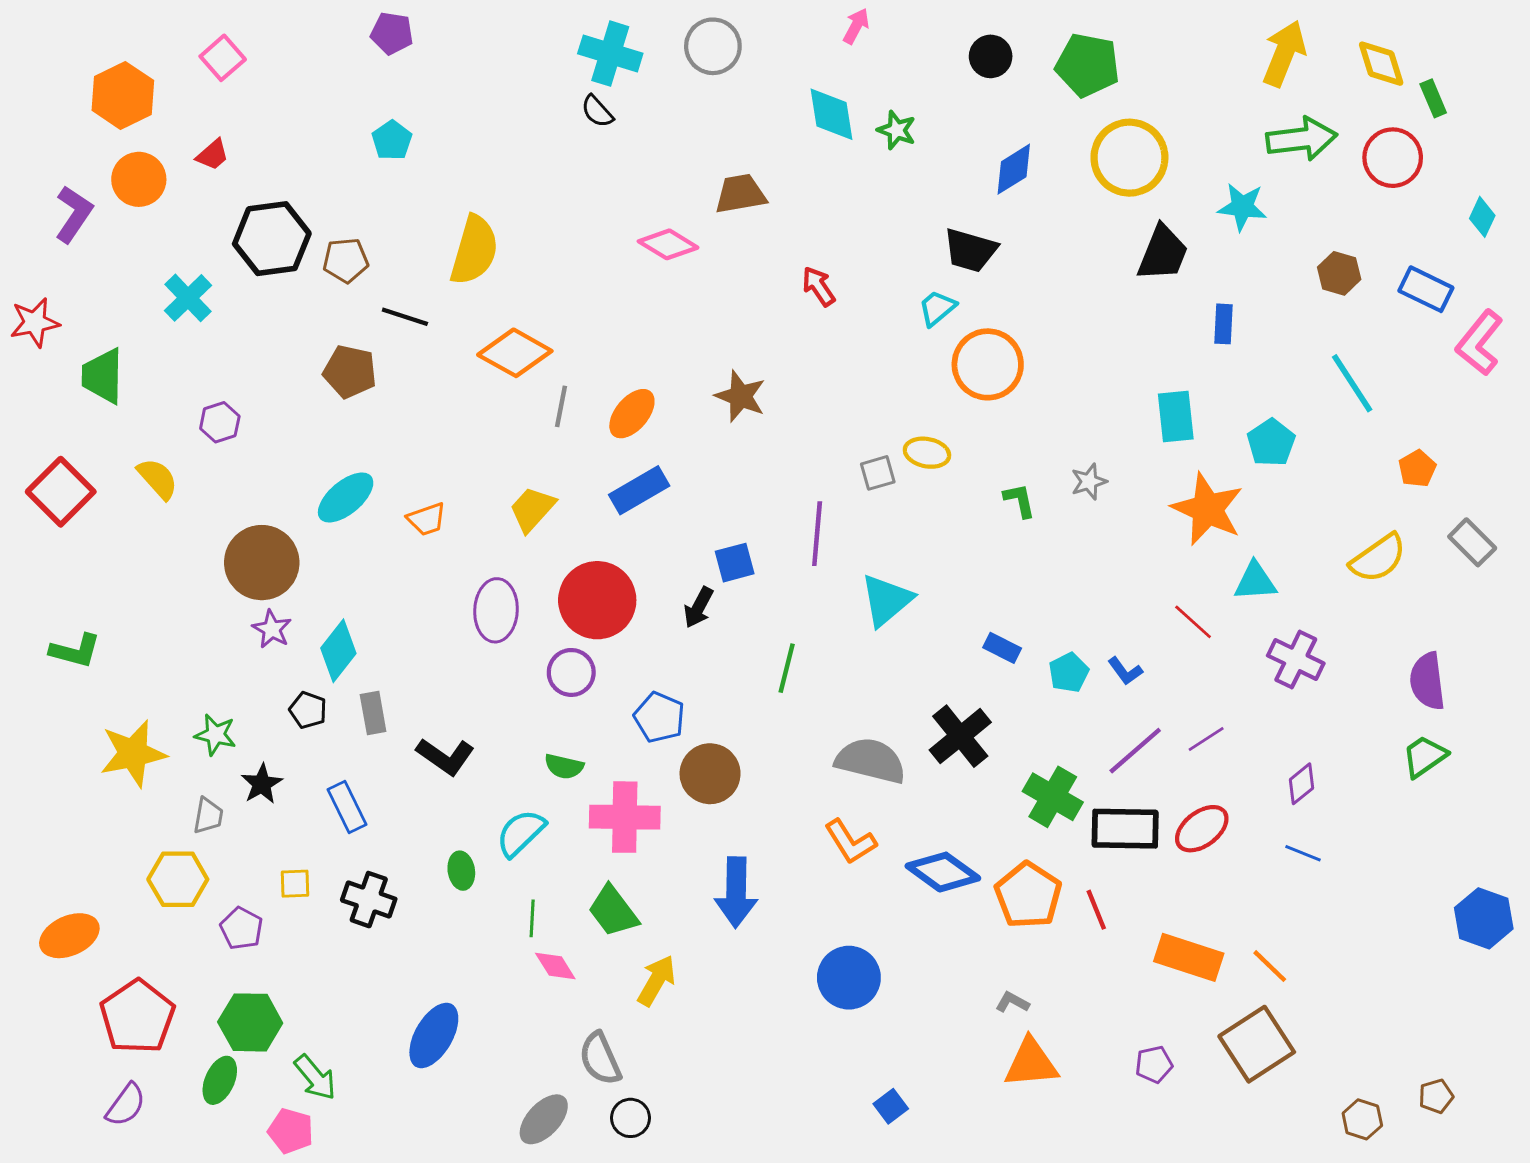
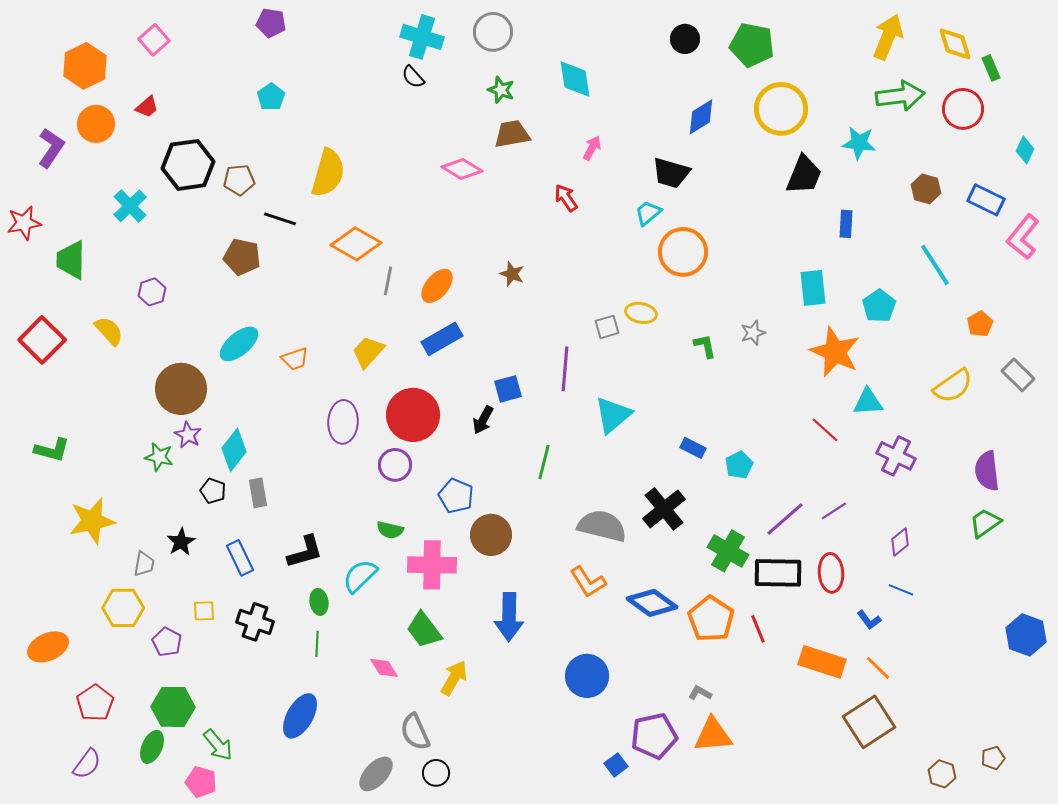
pink arrow: (856, 26) -> (592, 148), moved
green star: (897, 130) -> (501, 90), moved
brown star: (740, 396) -> (512, 274), size x0.7
blue L-shape: (1125, 671) -> (869, 620), moved
green star: (215, 735) -> (159, 457), moved
black L-shape: (445, 756) -> (305, 552), moved, turned -51
red ellipse: (1202, 829) -> (831, 573), turned -57
green line: (532, 918) -> (317, 644), moved
red pentagon: (137, 1017) -> (95, 703), size x0.7
purple pentagon: (1154, 1064) -> (654, 736), moved, size x1.8

